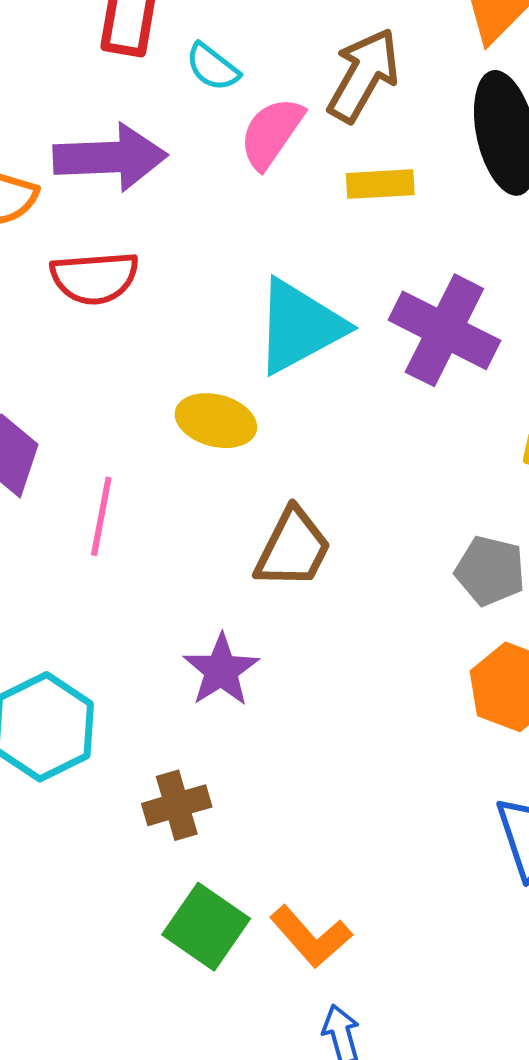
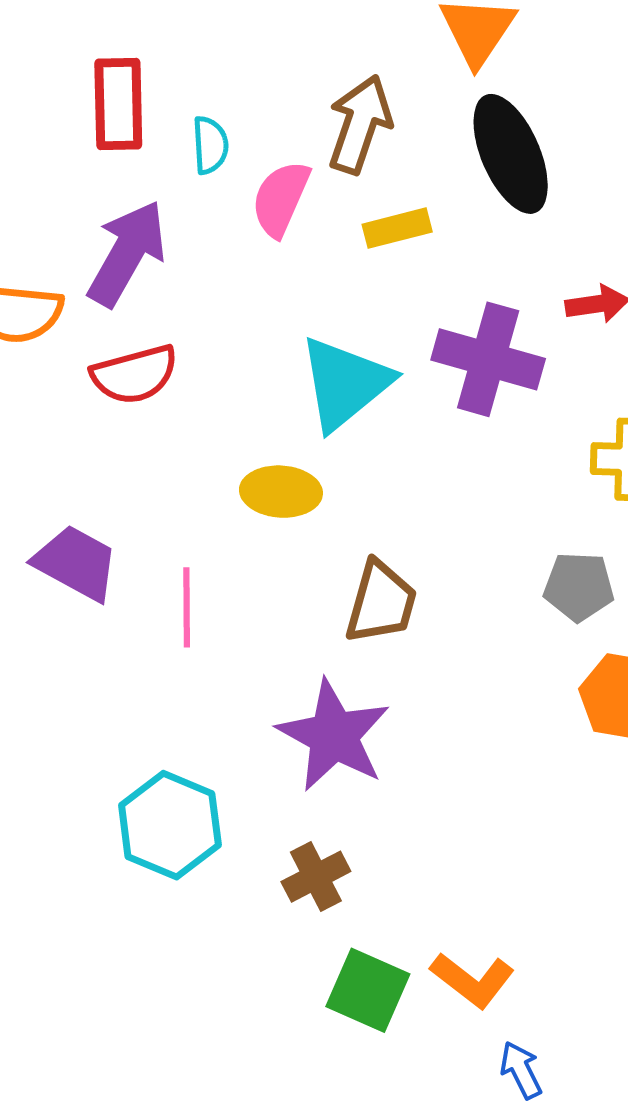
cyan semicircle: (213, 67) -> (210, 145), turned -120
purple arrow: (110, 157) -> (127, 253), turned -47
purple star: (221, 670) -> (334, 736), size x1.5

